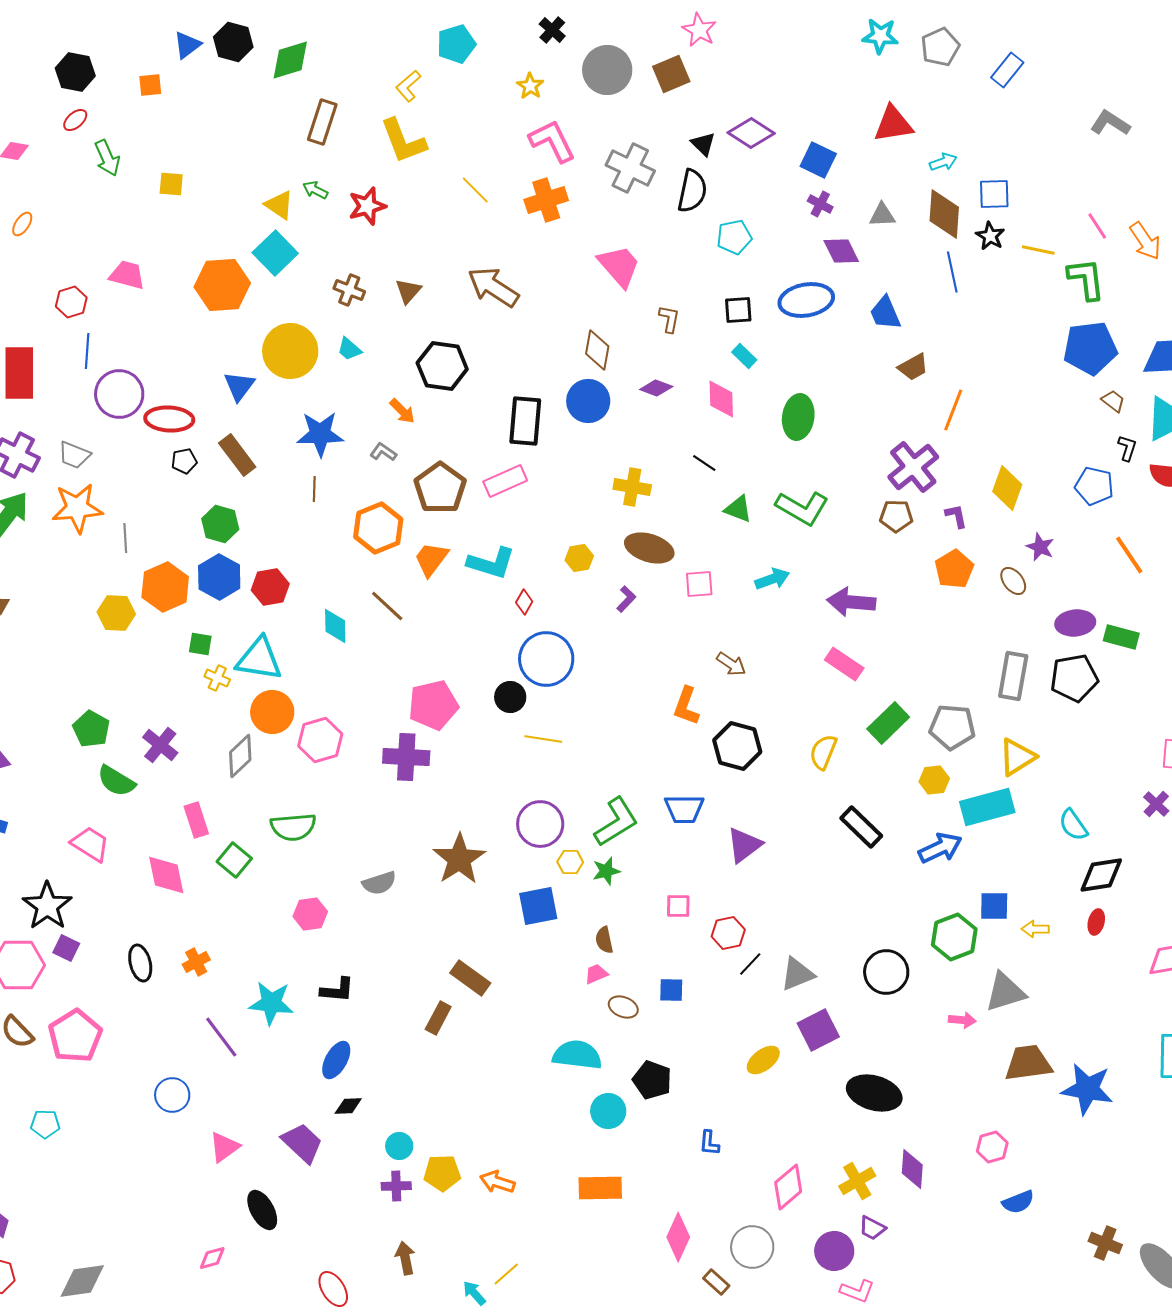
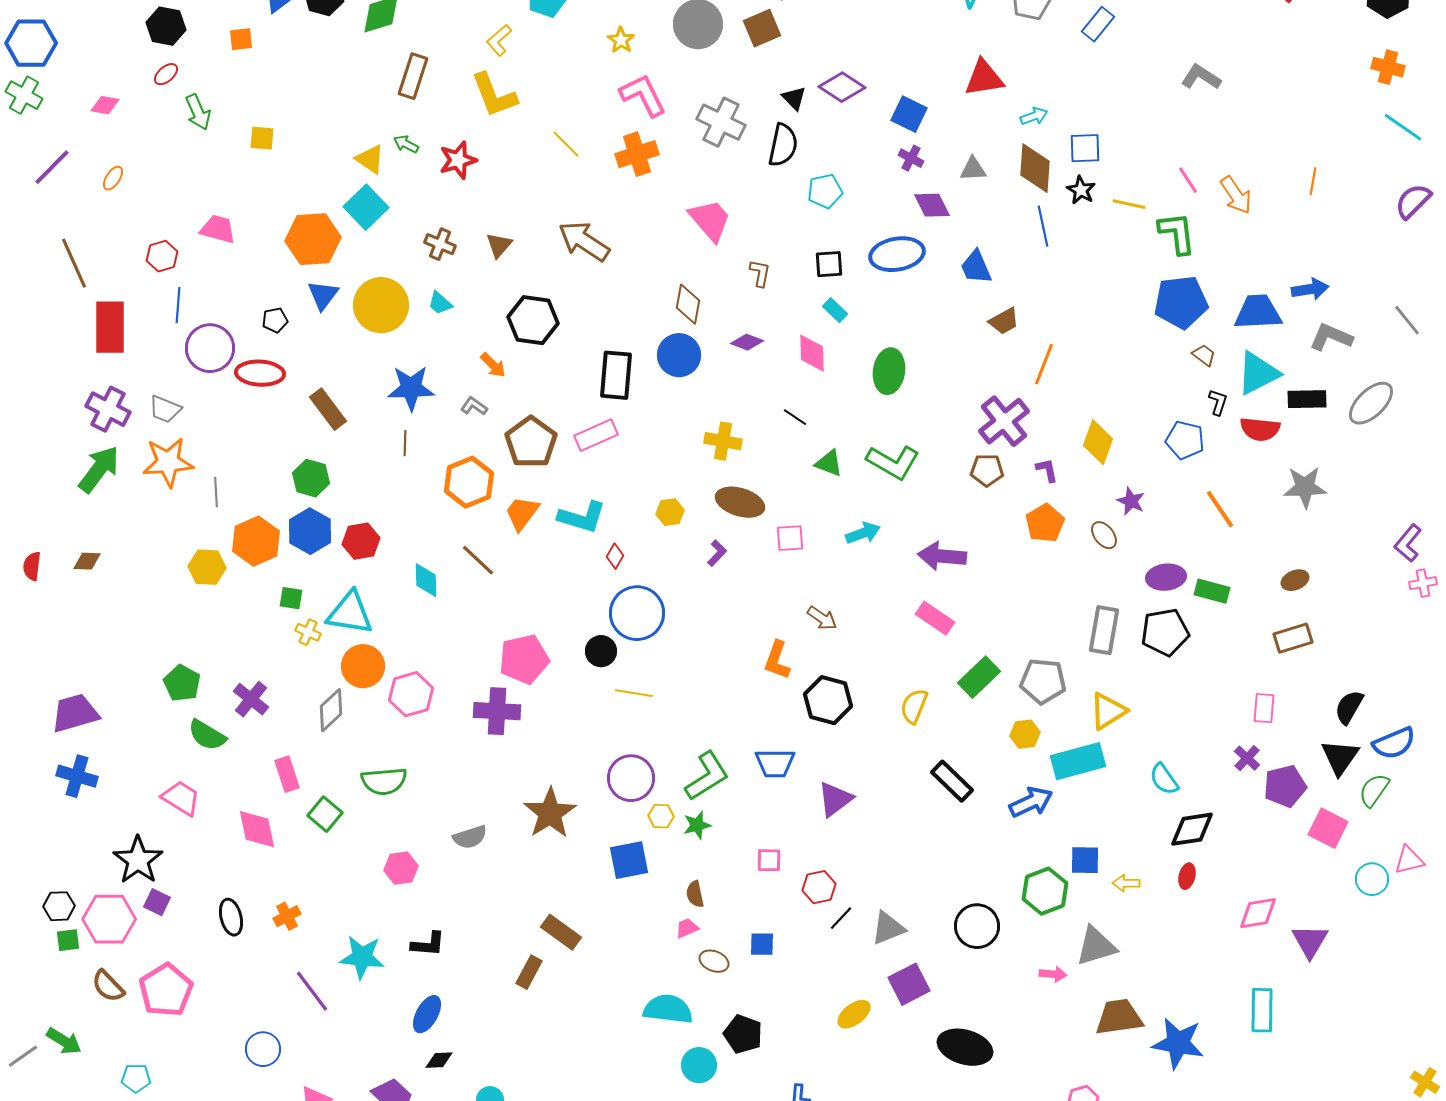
blue triangle: (239, 386) -> (323, 295), moved
black pentagon: (184, 461) -> (275, 320), moved

